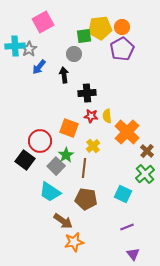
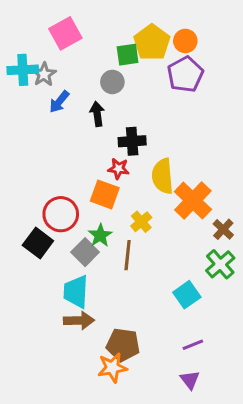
yellow pentagon: (100, 28) -> (152, 42), turned -30
red star: (91, 116) -> (118, 169), moved
yellow semicircle: (107, 116) -> (163, 176), size x1.6
cyan trapezoid: (50, 192) -> (76, 292), turned 60
cyan square: (123, 194) -> (187, 295), turned 30
brown pentagon: (86, 199) -> (123, 345), moved
brown arrow: (63, 221) -> (79, 321), moved, turned -36
purple triangle: (133, 254) -> (190, 380), moved

